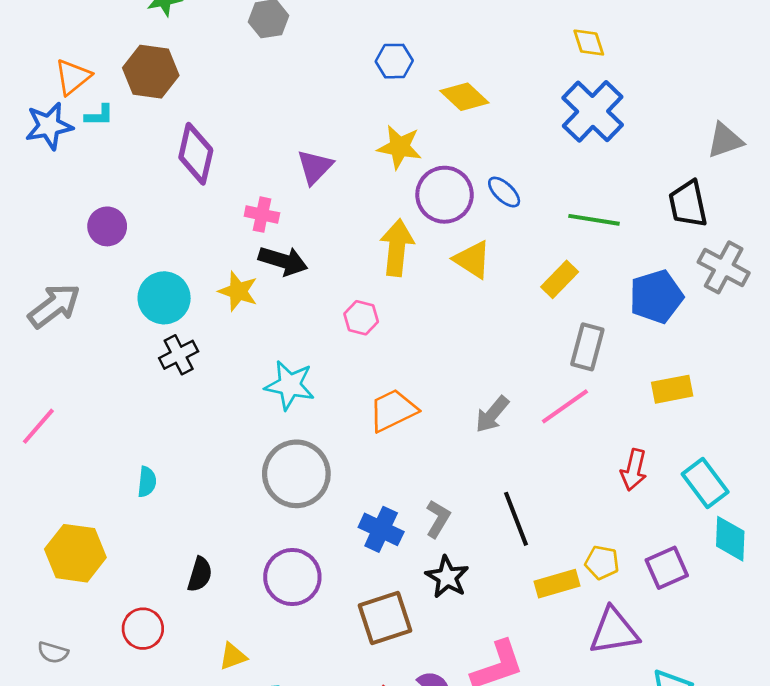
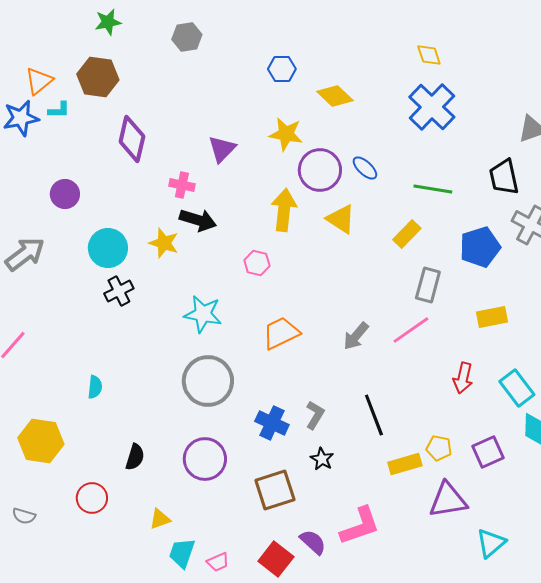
black star: (447, 577) -> (322, 459), size x0.7

